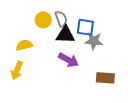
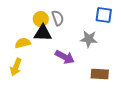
blue square: (85, 27) -> (104, 15), moved
black triangle: (65, 35) -> (43, 33), moved

